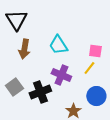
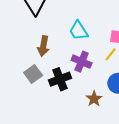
brown arrow: (24, 49) -> (43, 46), moved

